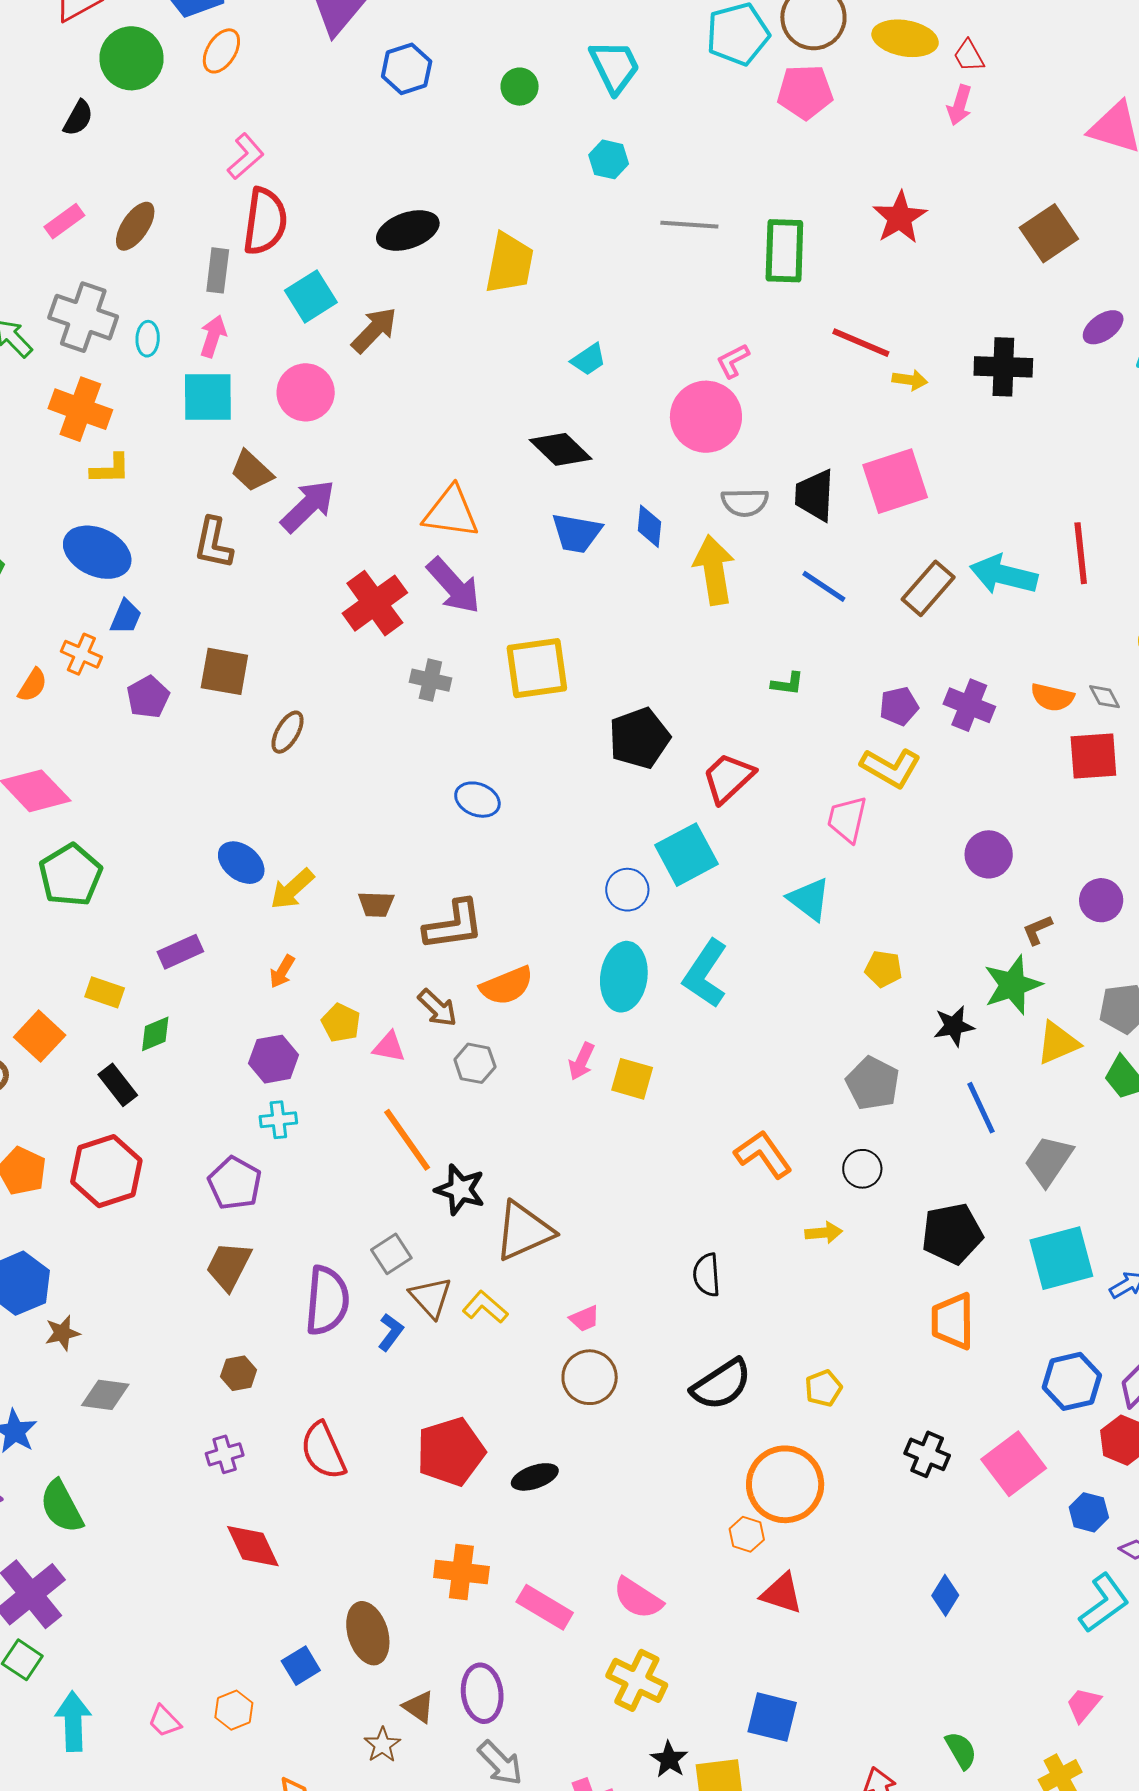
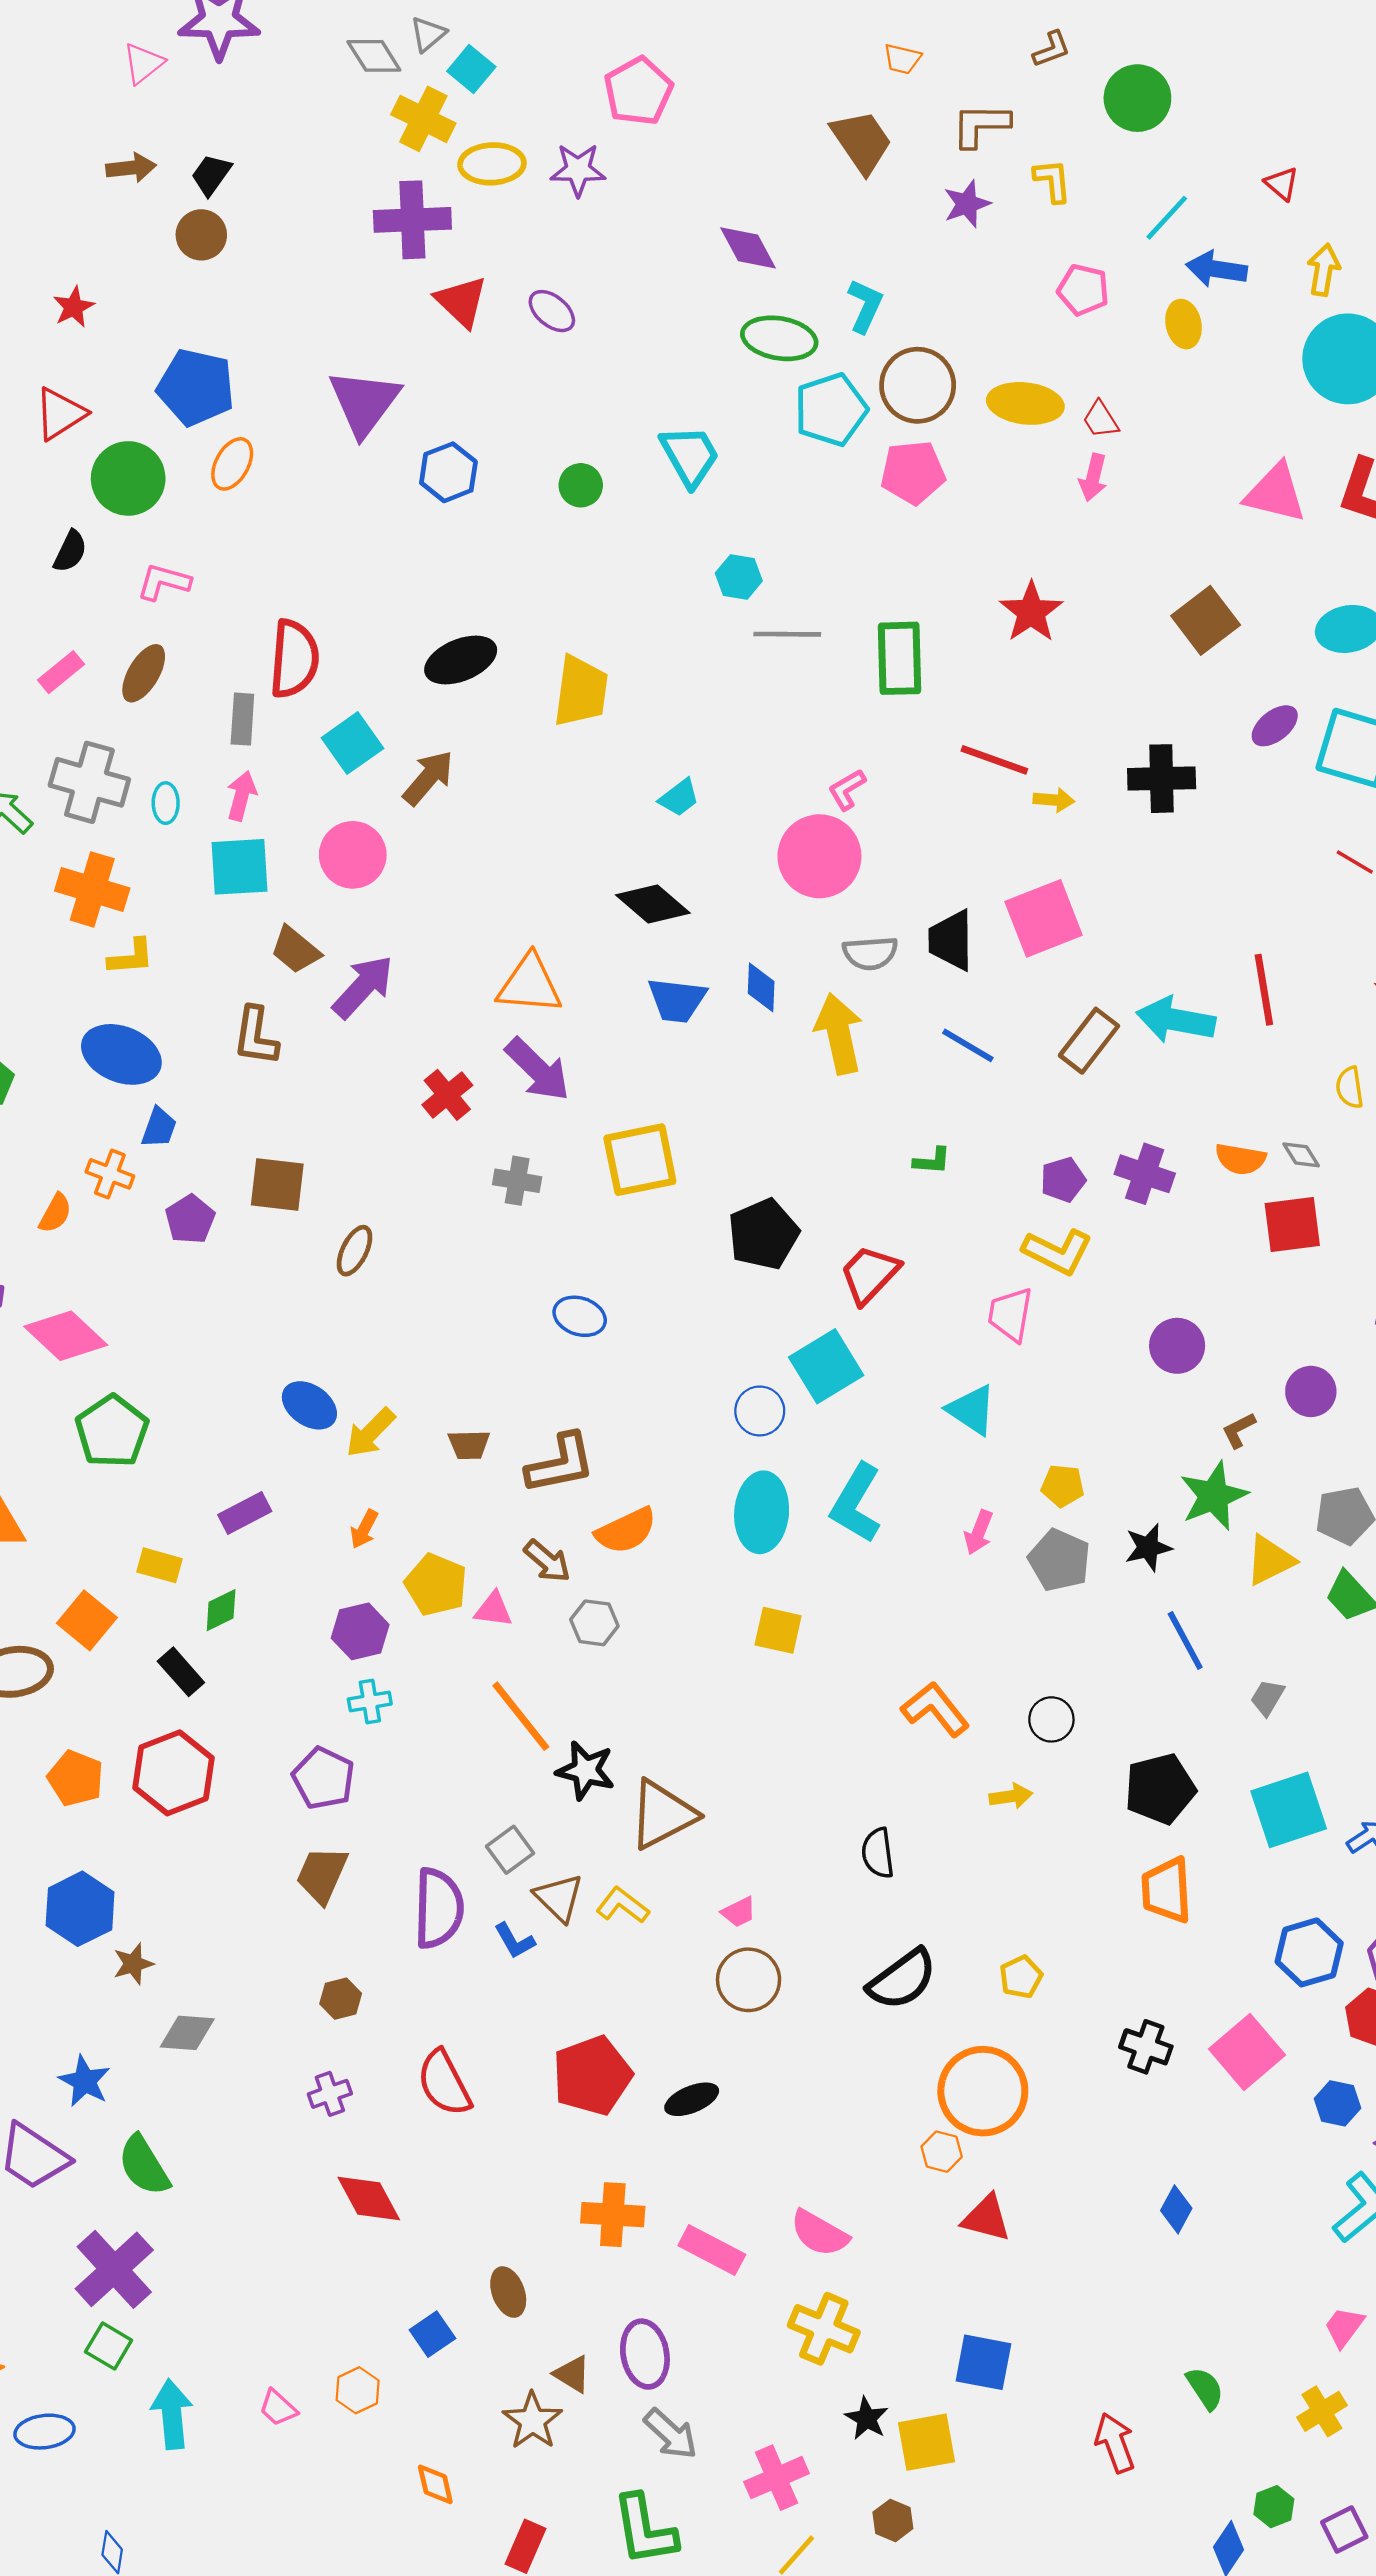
pink L-shape: (246, 156) -> (164, 582), moved, turned -120
cyan hexagon: (609, 159) -> (739, 577), moved
red cross: (375, 603) -> (447, 1095), size x0.7
yellow pentagon: (341, 1023) -> (436, 1585), size x1.4
pink arrow: (581, 1061) -> (979, 1532), moved
gray pentagon: (873, 1083) -> (1059, 1560), moved
gray trapezoid: (1049, 1161) -> (1267, 1698), size x0.6
blue L-shape: (391, 1332) -> (514, 1941), turned 117
brown ellipse: (368, 1633) -> (508, 2292), size x0.7
brown star: (382, 1745) -> (533, 2421), size x1.4

